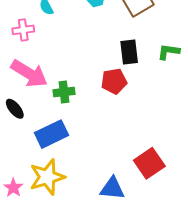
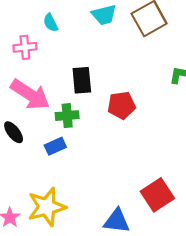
black rectangle: (129, 52) -> (82, 80), moved
blue rectangle: (51, 134) -> (55, 146), moved, size x0.6

